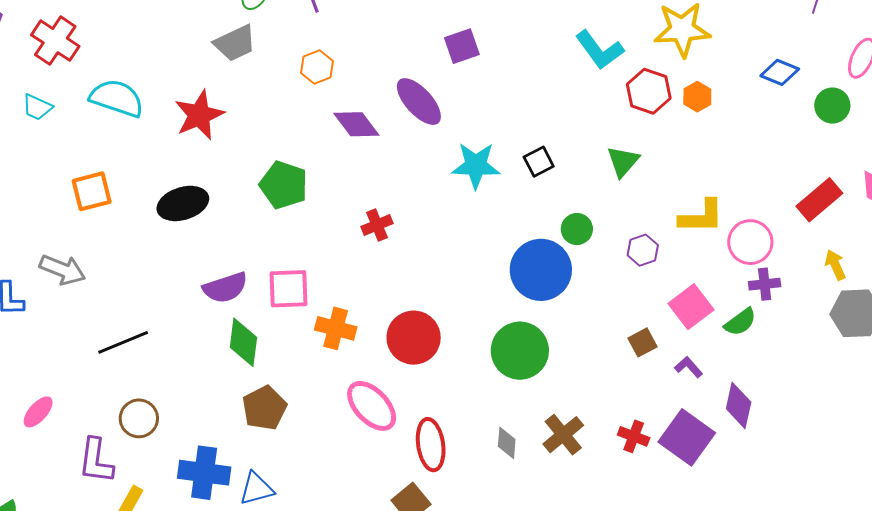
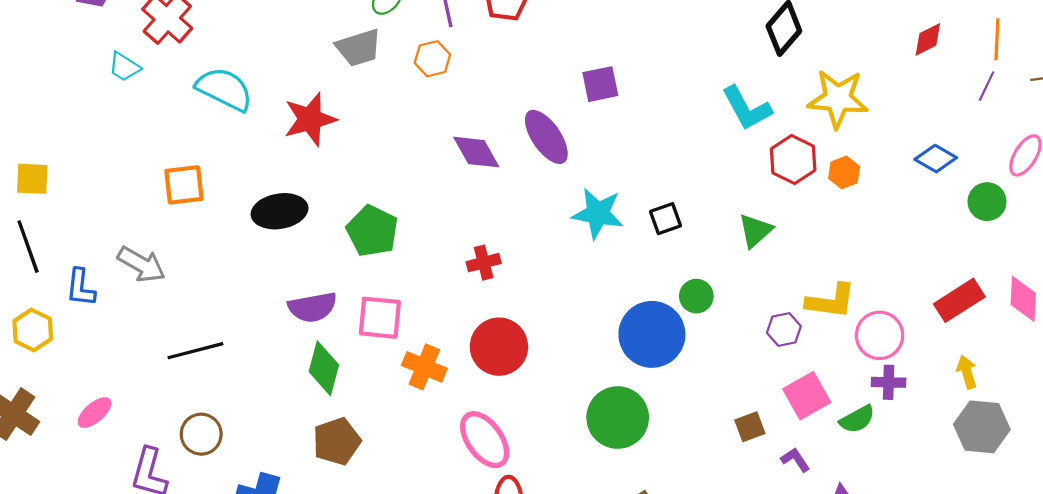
orange hexagon: (317, 67) -> (432, 59), moved
cyan trapezoid: (37, 107) -> (124, 67), moved
green pentagon: (284, 185) -> (372, 231), moved
purple hexagon: (643, 250) -> (784, 329), moved
red circle: (414, 338) -> (499, 347), moved
pink ellipse: (372, 406) -> (485, 440), moved

